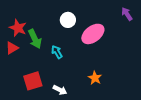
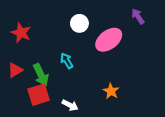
purple arrow: (127, 14) -> (138, 16), moved
green arrow: (35, 39) -> (41, 75), moved
red triangle: (12, 48) -> (15, 70), moved

